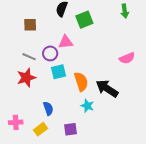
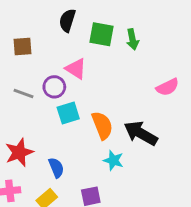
green arrow: (125, 11) -> (133, 39), moved
green square: (84, 20) -> (102, 34), turned 36
pink triangle: (66, 42) -> (76, 69), turned 42
red star: (26, 78) -> (19, 152), moved

